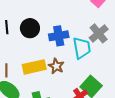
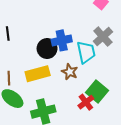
black circle: (30, 28) -> (47, 49), moved
brown star: (56, 66) -> (70, 72), moved

